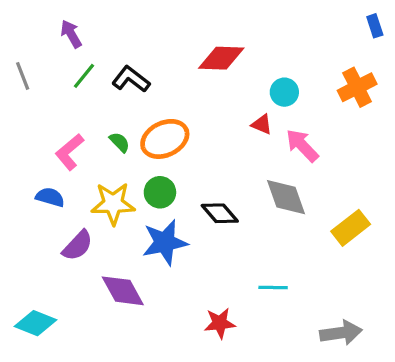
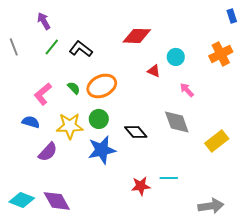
red triangle: (262, 124) -> (154, 71), moved
pink arrow: (302, 145) -> (187, 90), size x0.7
purple diamond: (123, 291) -> (57, 201), moved
red star: (220, 323) -> (141, 186), moved

